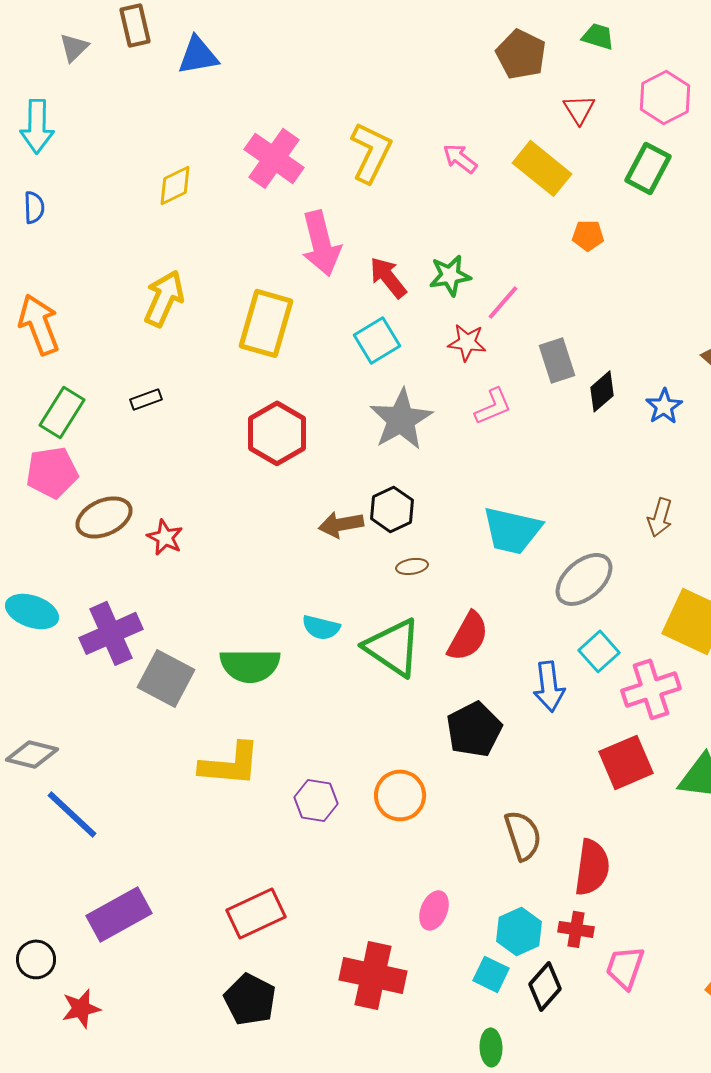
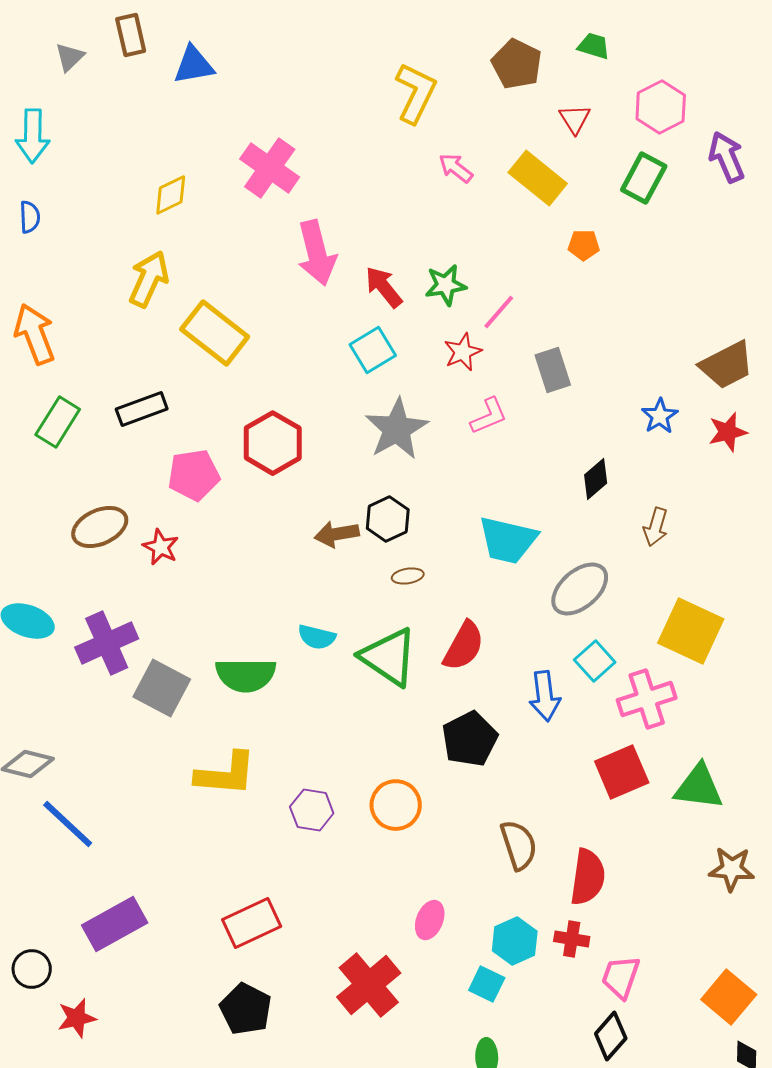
yellow L-shape: (371, 152) -> (416, 93), moved
yellow arrow: (164, 298) -> (149, 279), moved
yellow rectangle: (266, 323) -> (215, 333), moved, turned -68
red star: (467, 342) -> (463, 352), turned -30
black diamond: (602, 391) -> (596, 479), moved
black rectangle: (146, 399) -> (142, 409), size x1.6
pink pentagon: (52, 472) -> (194, 475), moved
red cross: (373, 975) -> (369, 985), turned 38
black diamond: (545, 986) -> (611, 1036), moved

